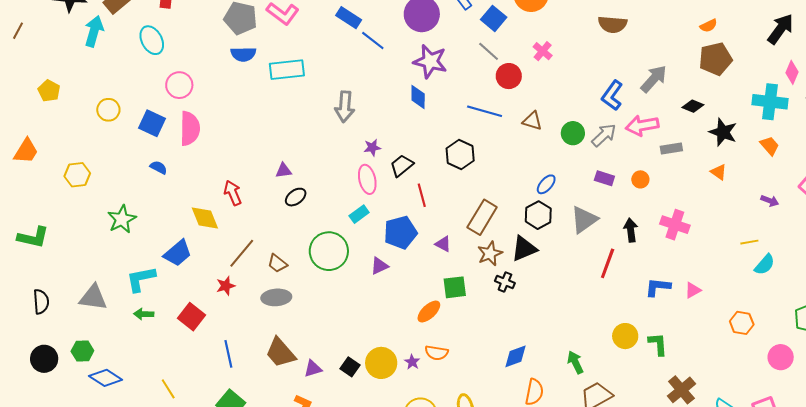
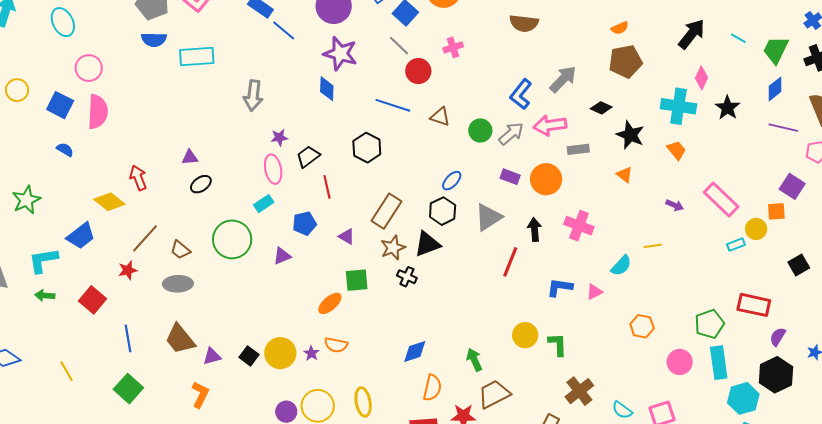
pink cross: (543, 51) -> (453, 47), turned 30
orange circle: (640, 179) -> (546, 179), size x1.8
yellow diamond: (205, 218) -> (109, 202), turned -32
blue pentagon: (401, 233) -> (304, 223), size x0.7
cyan semicircle: (765, 265) -> (621, 266), moved

